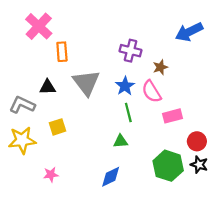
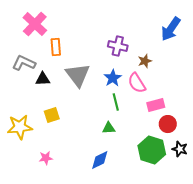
blue arrow: (189, 32) -> (171, 29), turned -30
gray L-shape: (22, 105) -> (24, 63), moved
red circle: (197, 141) -> (168, 124), moved

